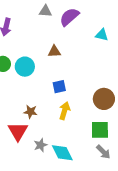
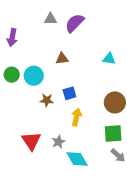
cyan triangle: (102, 35) -> (109, 59), moved
brown star: (30, 112) -> (47, 100), moved
gray star: (41, 145) -> (58, 142), moved

